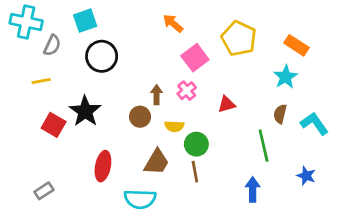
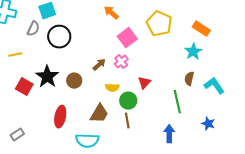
gray semicircle: (52, 45) -> (33, 29), moved
brown arrow: (157, 95) -> (99, 65), turned 48
red triangle: (227, 104) -> (144, 83), moved, turned -32
brown circle: (140, 117) -> (74, 81), moved

